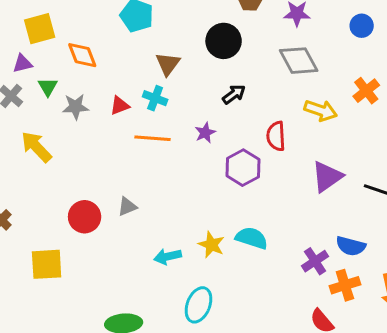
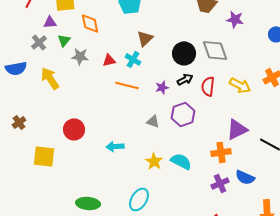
black circle: (224, 41) -> (184, 53), moved
gray diamond: (299, 61) -> (215, 50), moved
black arrow: (234, 94) -> (185, 79), moved
red semicircle: (276, 136) -> (208, 86), moved
gray triangle: (127, 207) -> (153, 121), moved, turned 32
cyan arrow: (168, 257) -> (115, 146), moved
orange cross: (345, 285) -> (221, 152), moved

